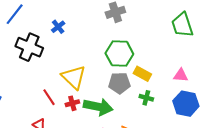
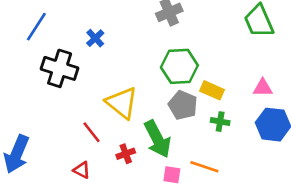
gray pentagon: (119, 83) -> (183, 105), turned 30
red cross: (72, 103) -> (126, 154), moved
green arrow: (98, 107) -> (157, 139), turned 56

